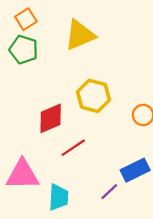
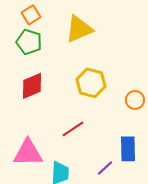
red diamond: (51, 118) -> (32, 86), moved
blue rectangle: (135, 170) -> (128, 149), turned -65

